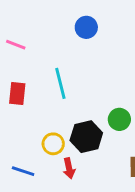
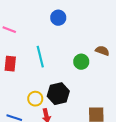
green circle: (119, 119) -> (81, 62), moved

